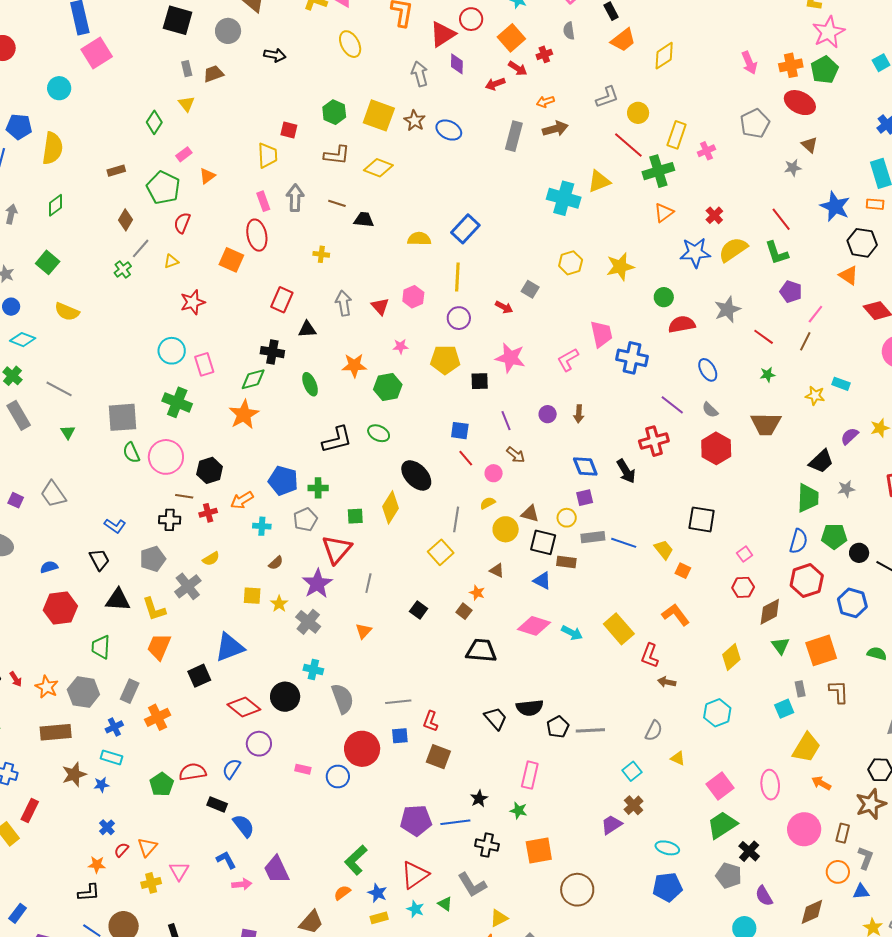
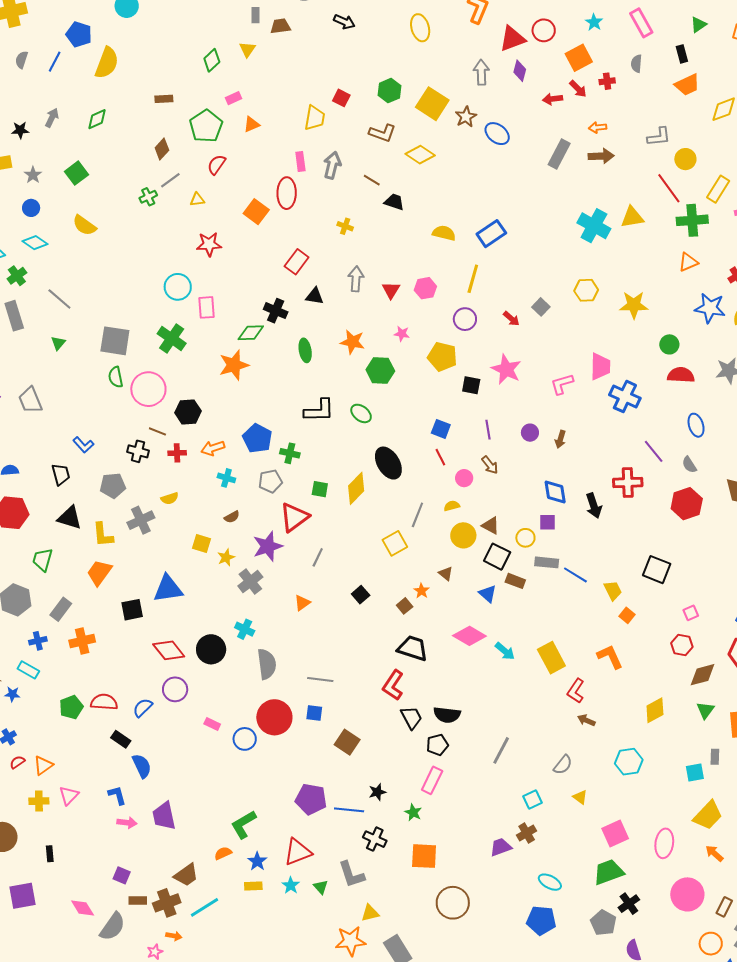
red L-shape: (431, 721) -> (393, 685), moved, size x1.4
black pentagon: (558, 727) -> (437, 745), moved
gray line: (590, 730) -> (501, 750), turned -72

